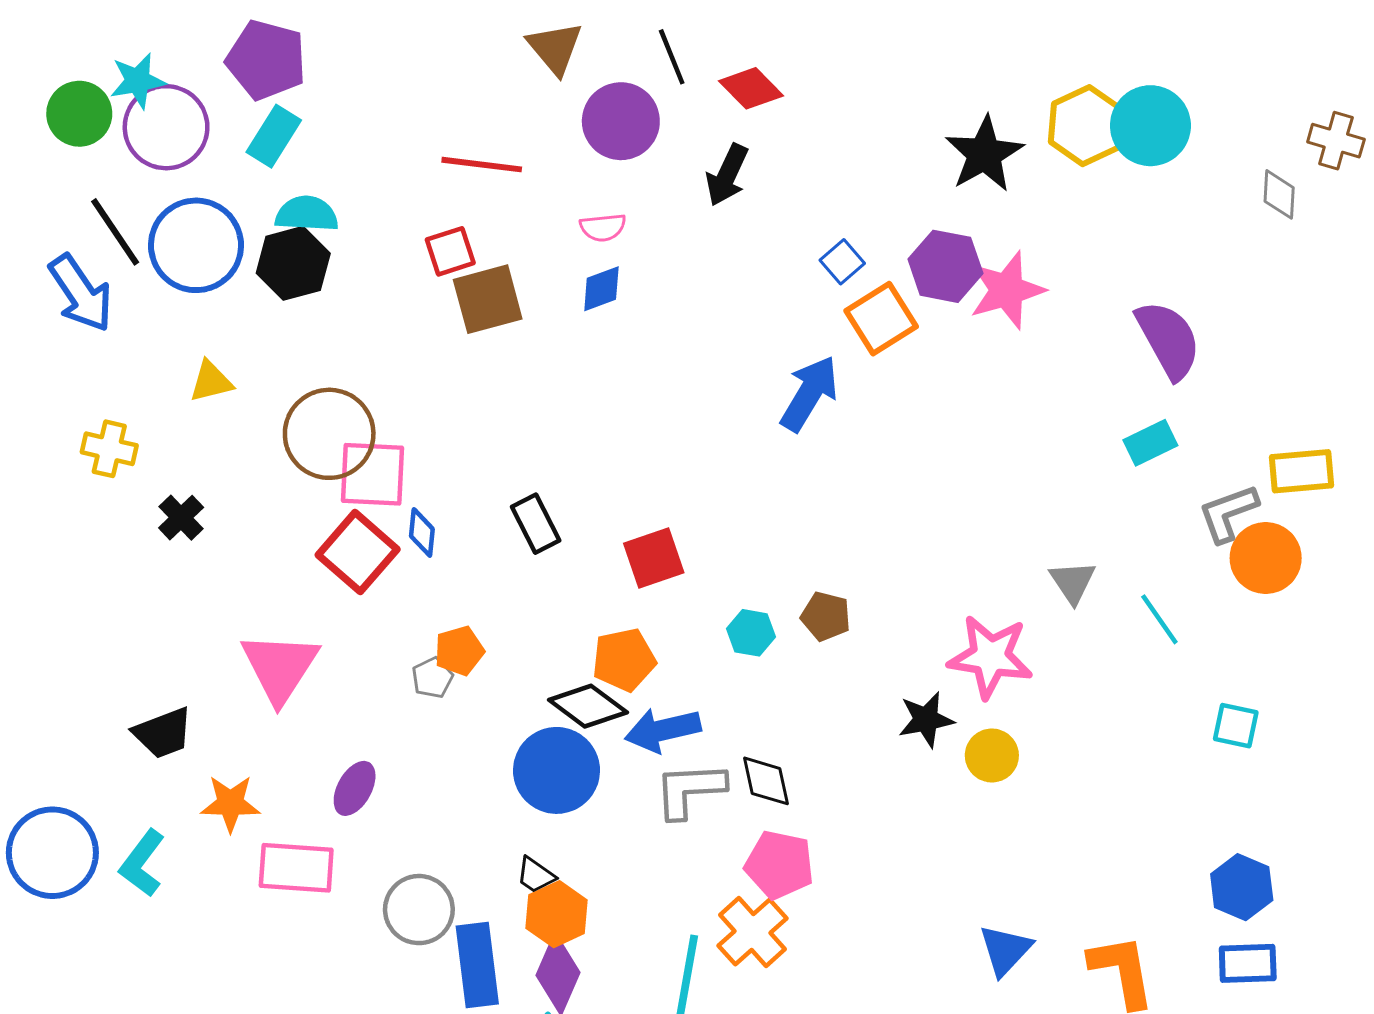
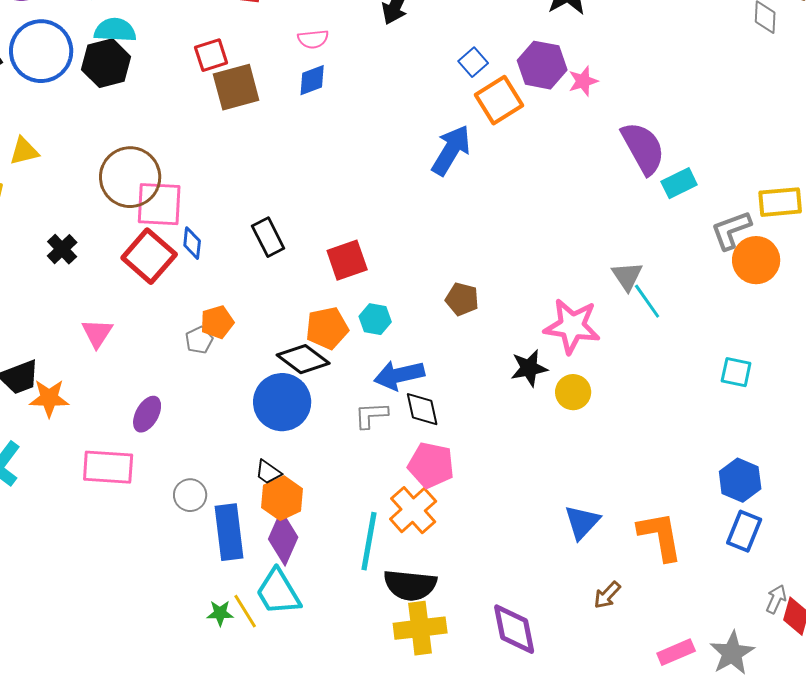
pink star: (1007, 290) -> (583, 81), size x0.6
purple semicircle: (1168, 340) -> (643, 148), moved
yellow triangle: (211, 381) -> (24, 151), moved
black cross: (181, 518) -> (62, 249), moved
cyan line: (1159, 619) -> (647, 301), moved
cyan hexagon: (751, 633) -> (375, 319), moved
pink triangle: (280, 667) -> (97, 333), size x0.6
blue arrow: (663, 730) -> (399, 375), moved
gray L-shape: (690, 790) -> (371, 415), size x0.7
orange star: (230, 803) -> (49, 398), moved
gray circle: (419, 910) -> (190, 495), size x0.7
blue rectangle: (1248, 963) -> (744, 531), turned -66

